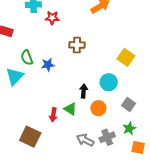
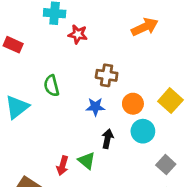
green semicircle: (27, 58) -> (52, 86), moved
blue star: (48, 65) -> (95, 107), moved
orange circle: (98, 108) -> (133, 104), moved

